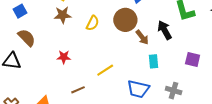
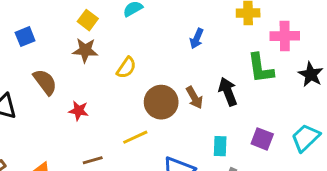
brown circle: (125, 20) -> (161, 102), moved
brown semicircle: (27, 38) -> (45, 82), moved
cyan rectangle: (154, 61) -> (220, 146), moved

